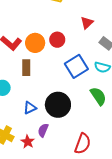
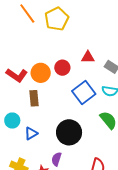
red triangle: (87, 23) -> (88, 57), moved, turned 48
blue triangle: (30, 108) -> (31, 133), moved

